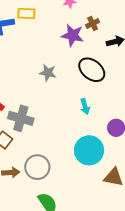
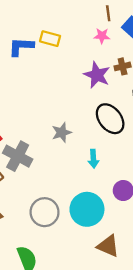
gray star: (48, 73) -> (62, 132), moved, turned 30
gray circle: (37, 167) -> (45, 212), moved

